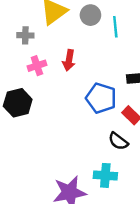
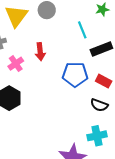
cyan line: (115, 27) -> (82, 30), moved

